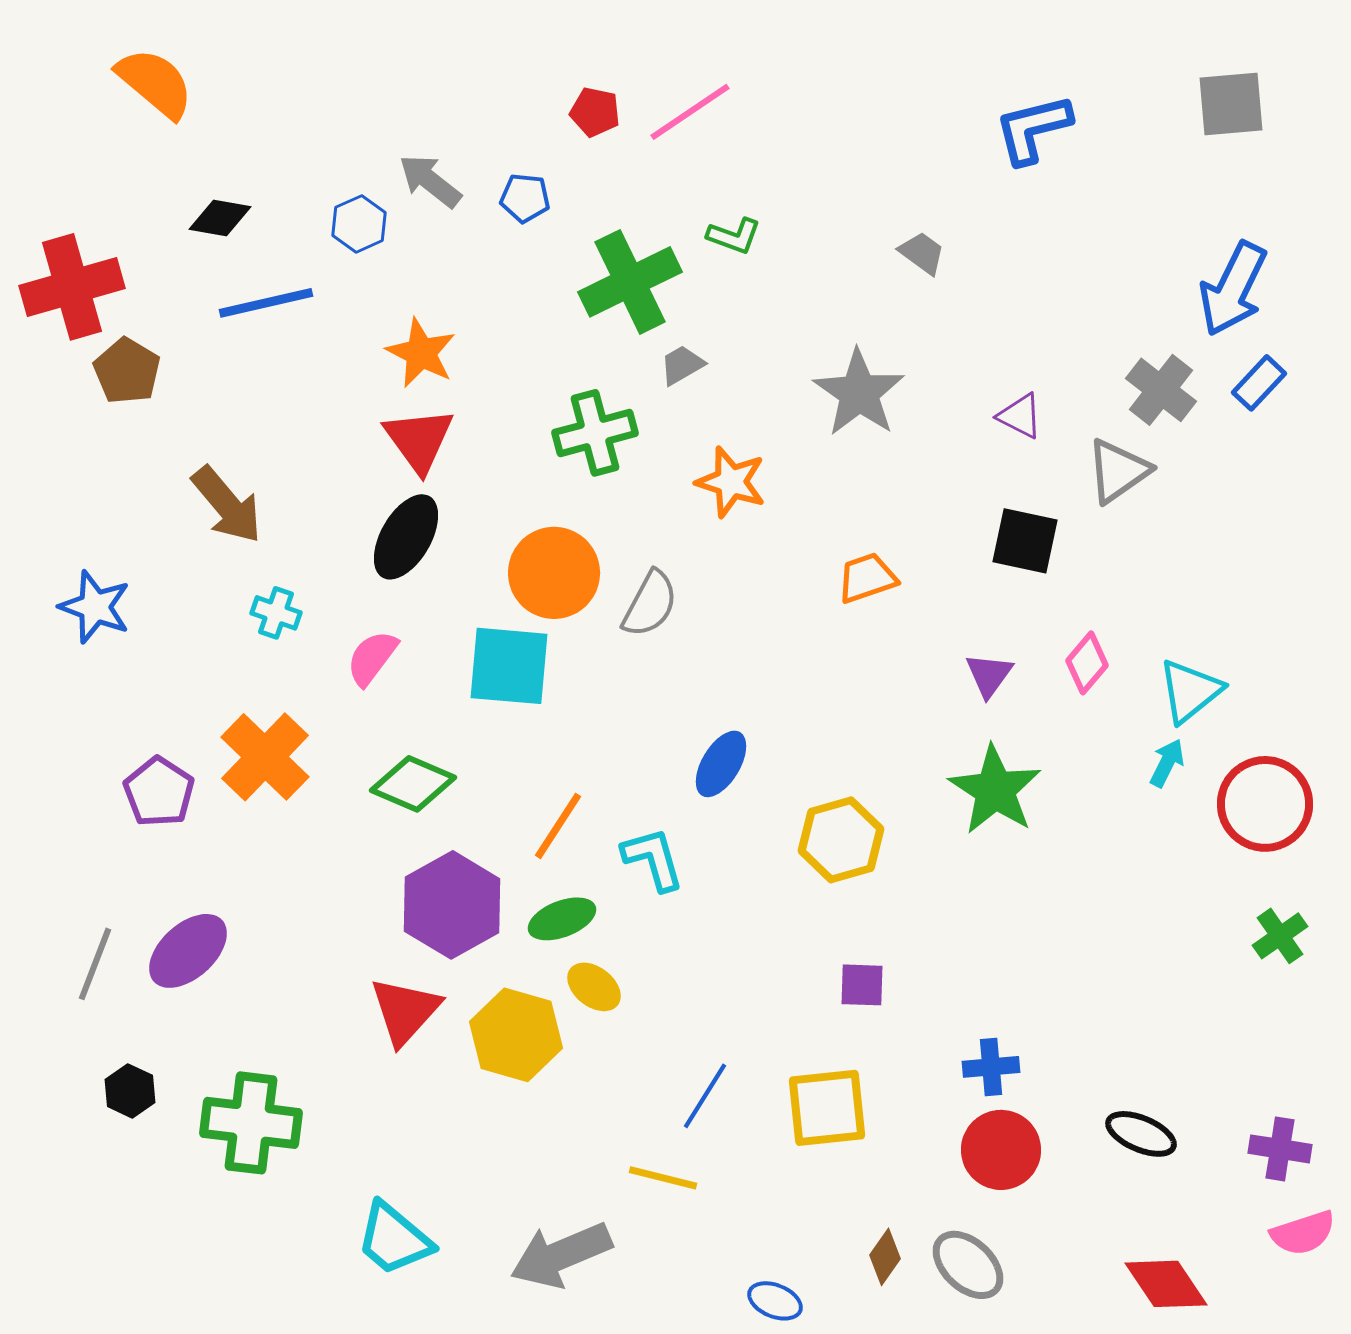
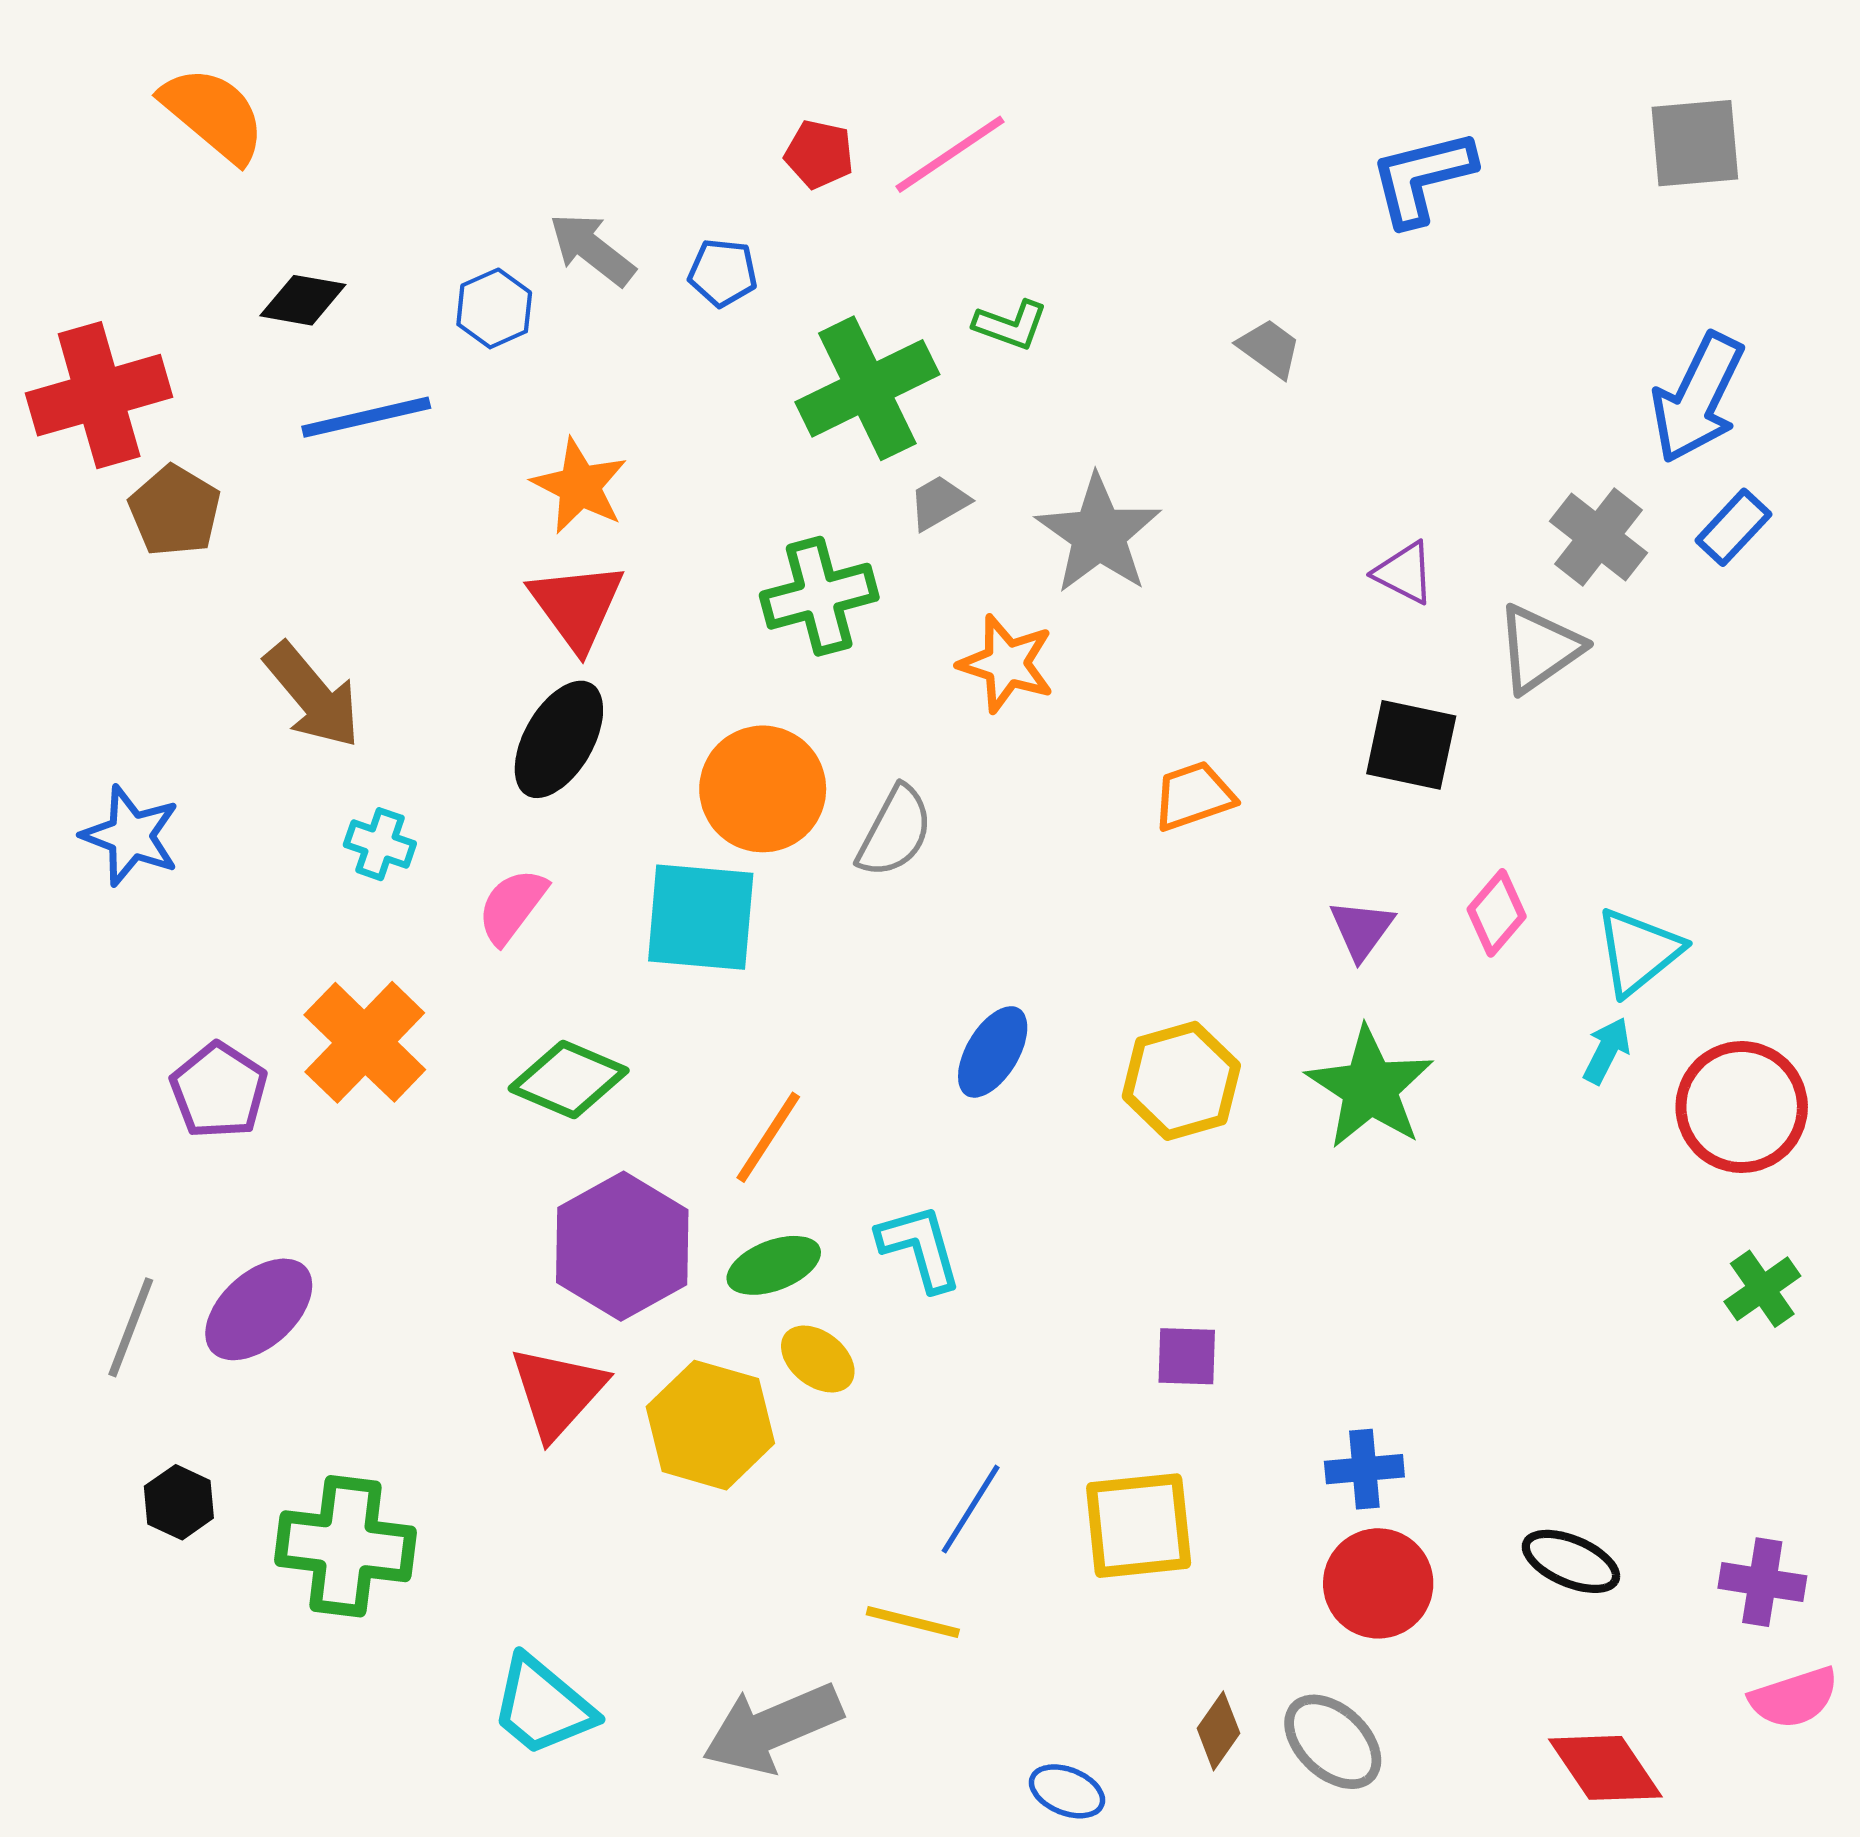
gray star: (859, 393) -> (1099, 534), moved
yellow hexagon: (841, 840) -> (1181, 1081), moved
cyan L-shape: (653, 859) -> (920, 1247), moved

